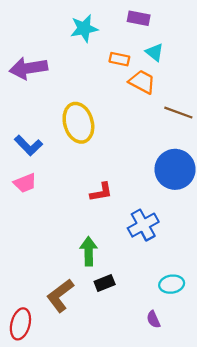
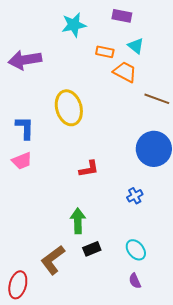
blue L-shape: (28, 145) -> (25, 128), turned -135
blue cross: (143, 225) -> (135, 196), moved, size x0.6
cyan ellipse: (172, 284) -> (136, 250), moved, turned 60

